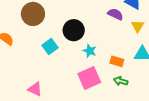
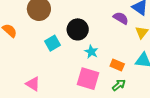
pink square: (89, 78) -> (88, 79), turned 35
green arrow: (121, 81) -> (119, 85), turned 120

